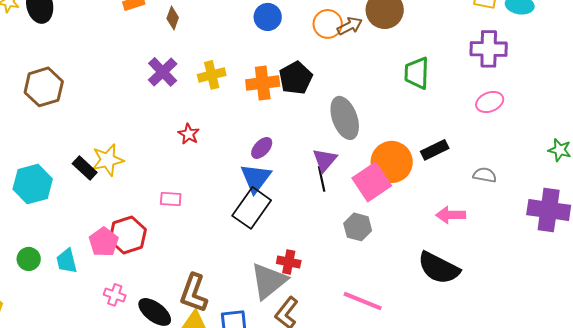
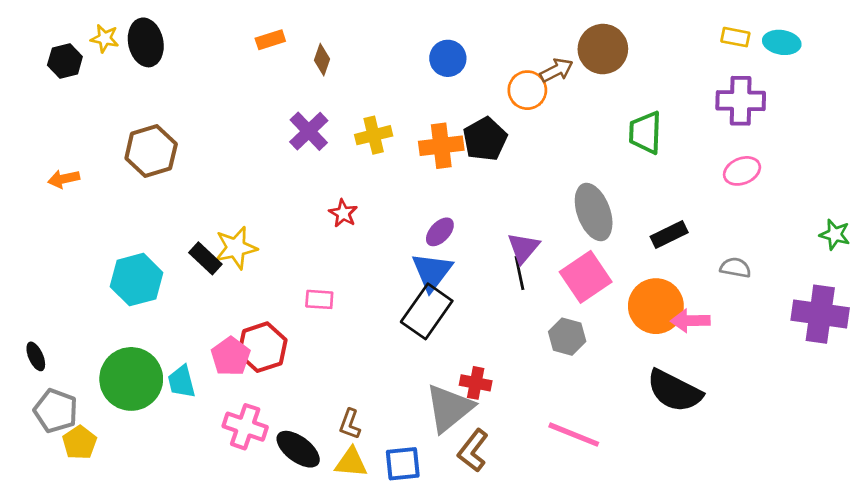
orange circle: (328, 24) -> (527, 90), moved
gray ellipse: (345, 118) -> (594, 212), moved
orange circle: (392, 162) -> (656, 306), moved
green circle: (29, 259) -> (131, 379), size x2.0
brown L-shape: (194, 293) -> (350, 424), size x0.6
pink cross: (115, 295) -> (245, 427), size x1.5

